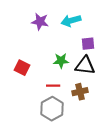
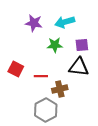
green star: (61, 61) -> (55, 45), moved
red line: (53, 86) -> (41, 76), moved
brown cross: (80, 92) -> (60, 89), moved

